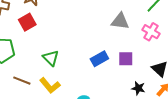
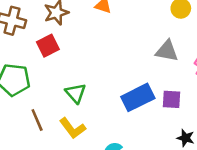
blue rectangle: (99, 59) -> (138, 97), size x1.4
brown line: (22, 81) -> (37, 120), turned 42

